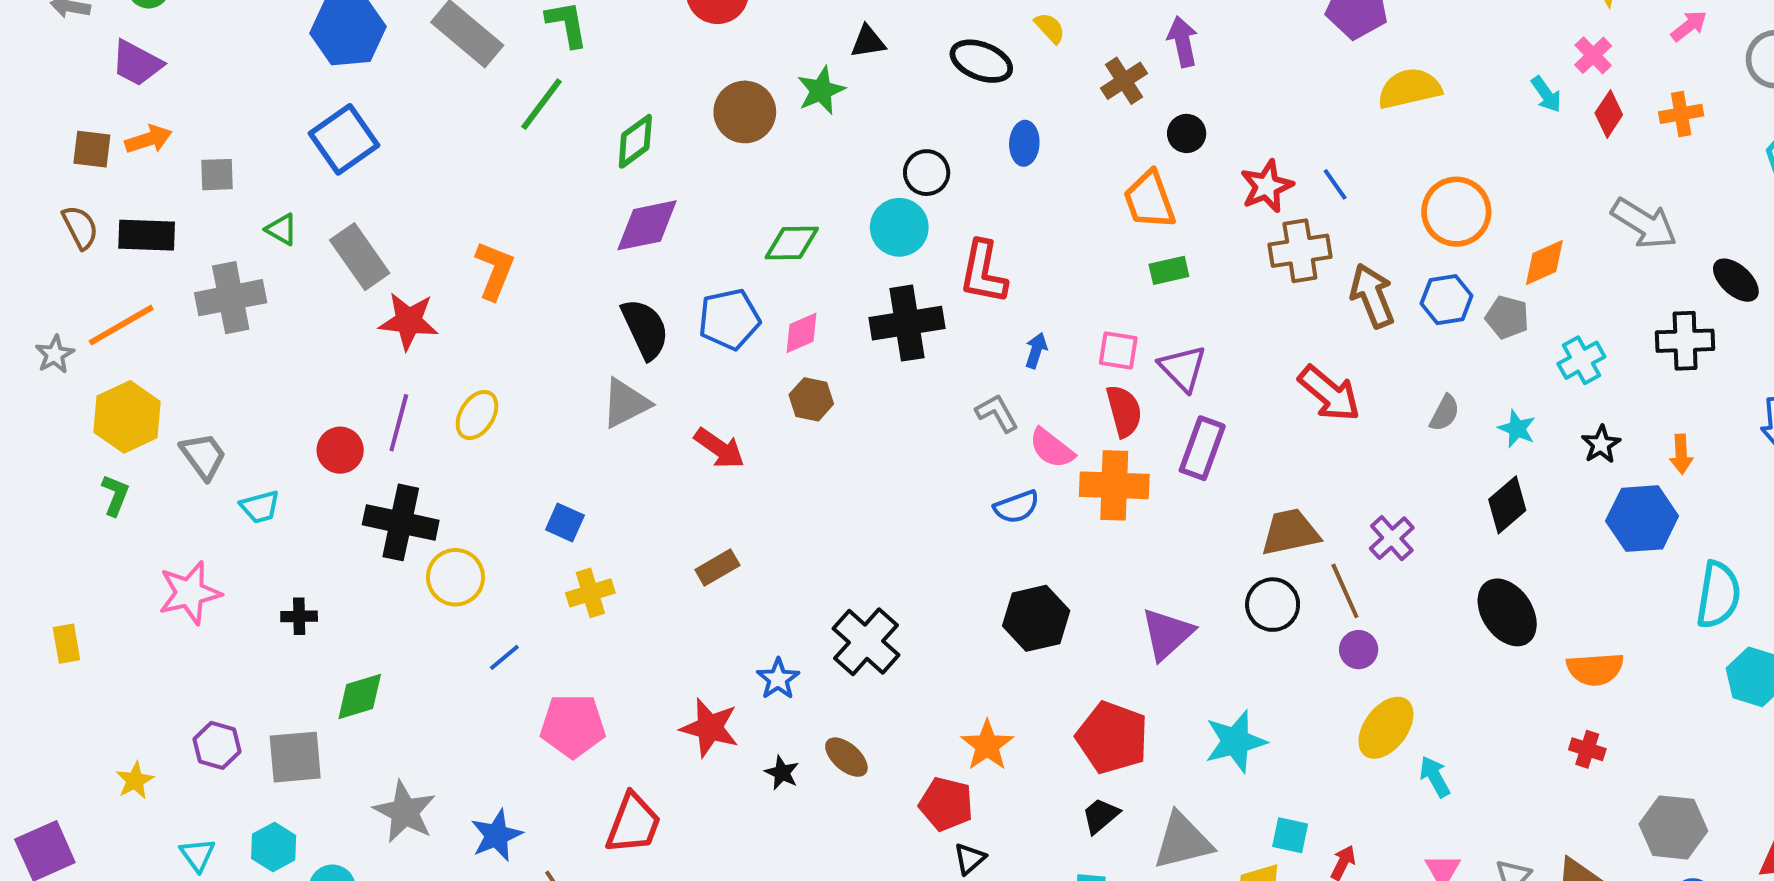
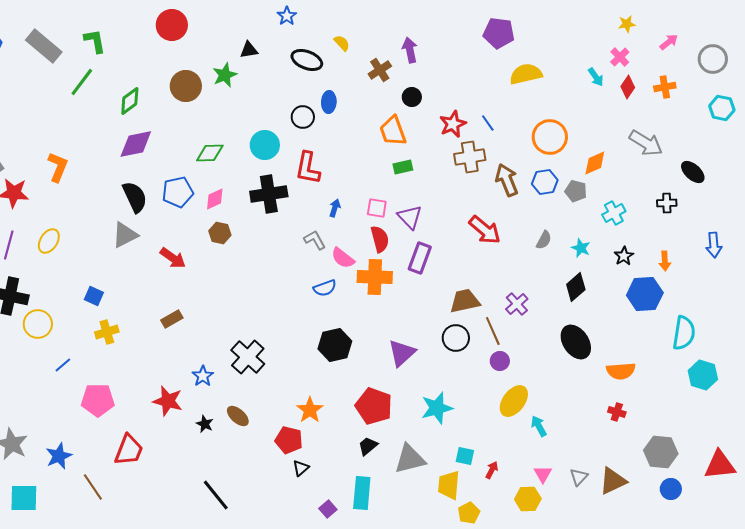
black circle: (927, 173) -> (303, 117), moved
black cross: (1685, 341) -> (667, 203), size x0.7

